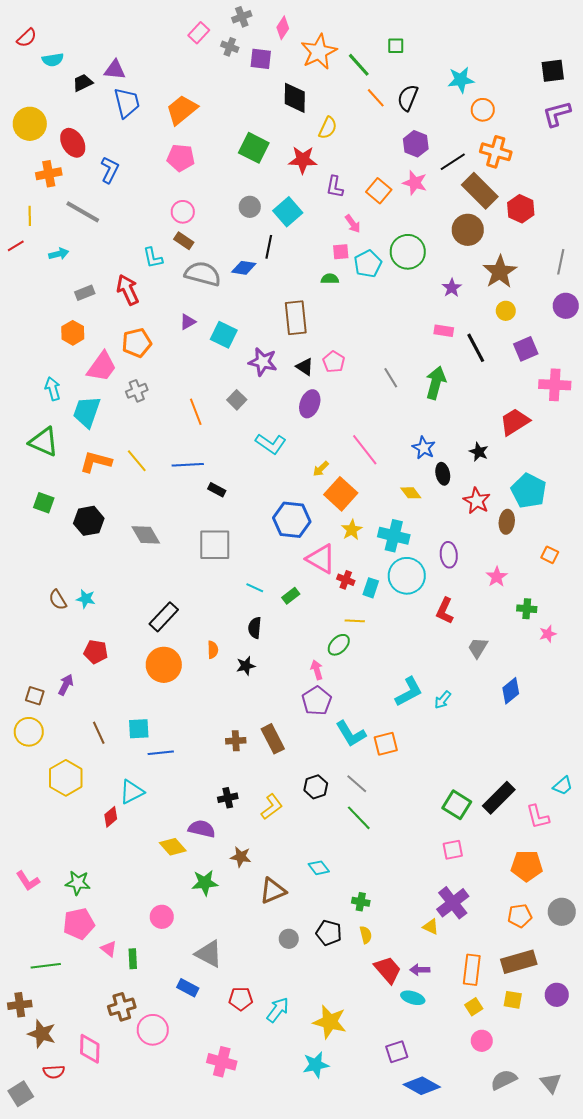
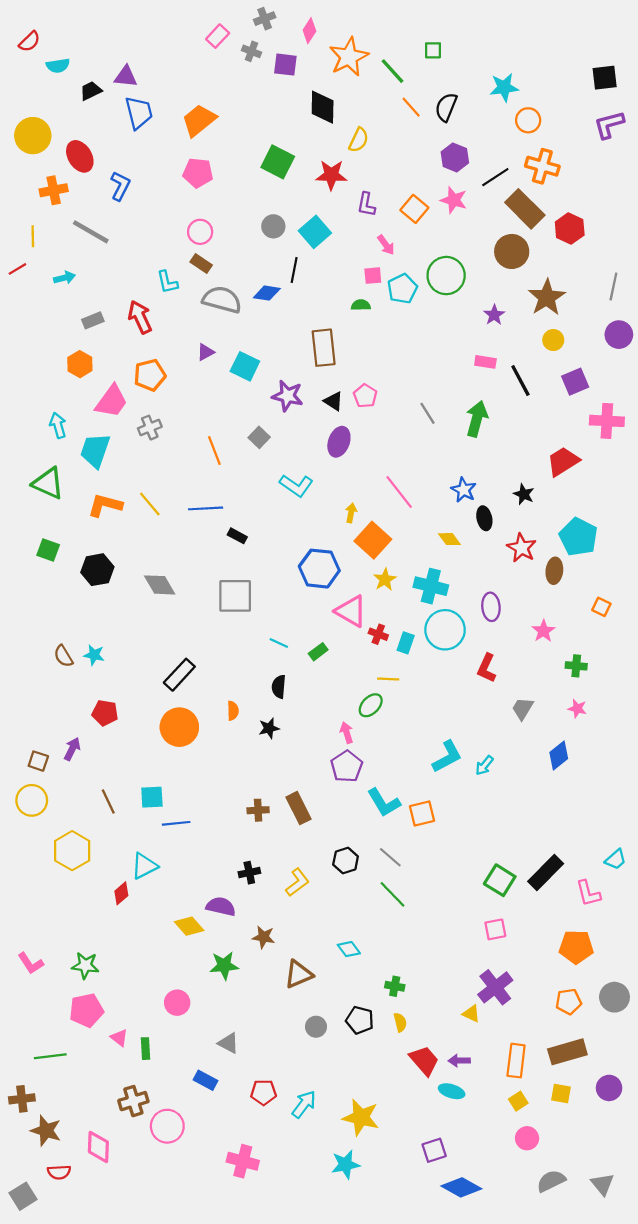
yellow arrow: (321, 469) -> (351, 513), turned 144
pink star: (548, 634) -> (577, 709), moved, turned 30
gray triangle: (209, 954) -> (229, 1043), size x0.7

